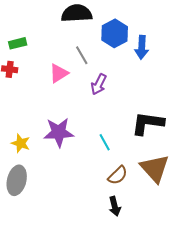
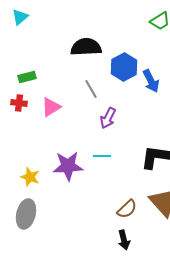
blue arrow: (142, 47) -> (151, 81), turned -30
pink triangle: (59, 73) -> (51, 107), moved
cyan line: (105, 142) -> (102, 156), moved, turned -60

